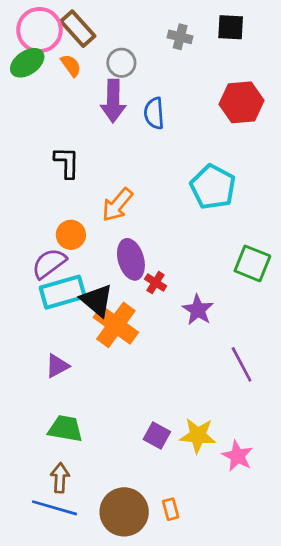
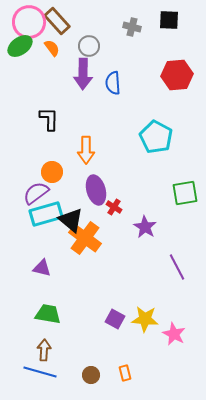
orange arrow: (117, 205) -> (86, 150), turned -40
green square: (252, 263) -> (185, 193), turned -32
purple triangle: (57, 366) -> (42, 268), turned 42
brown circle: (124, 512) -> (91, 375), size x0.5

